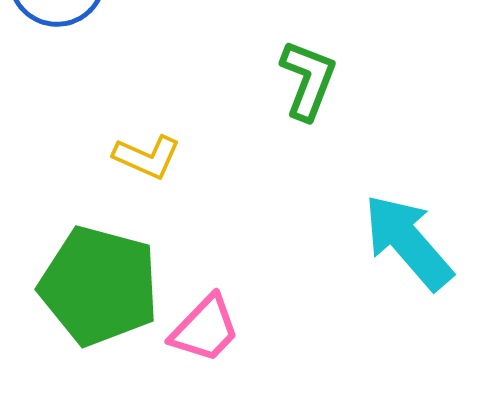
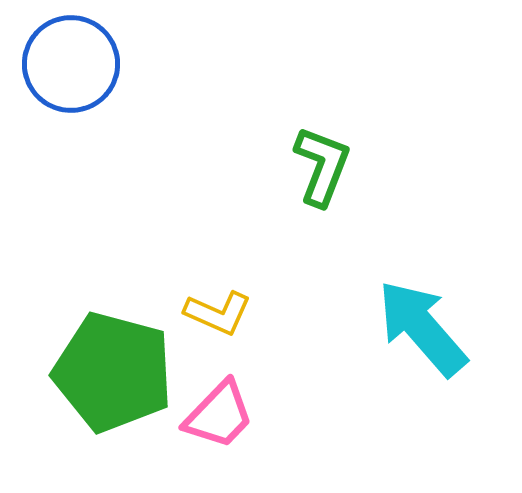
yellow L-shape: (147, 157) -> (218, 313), moved

